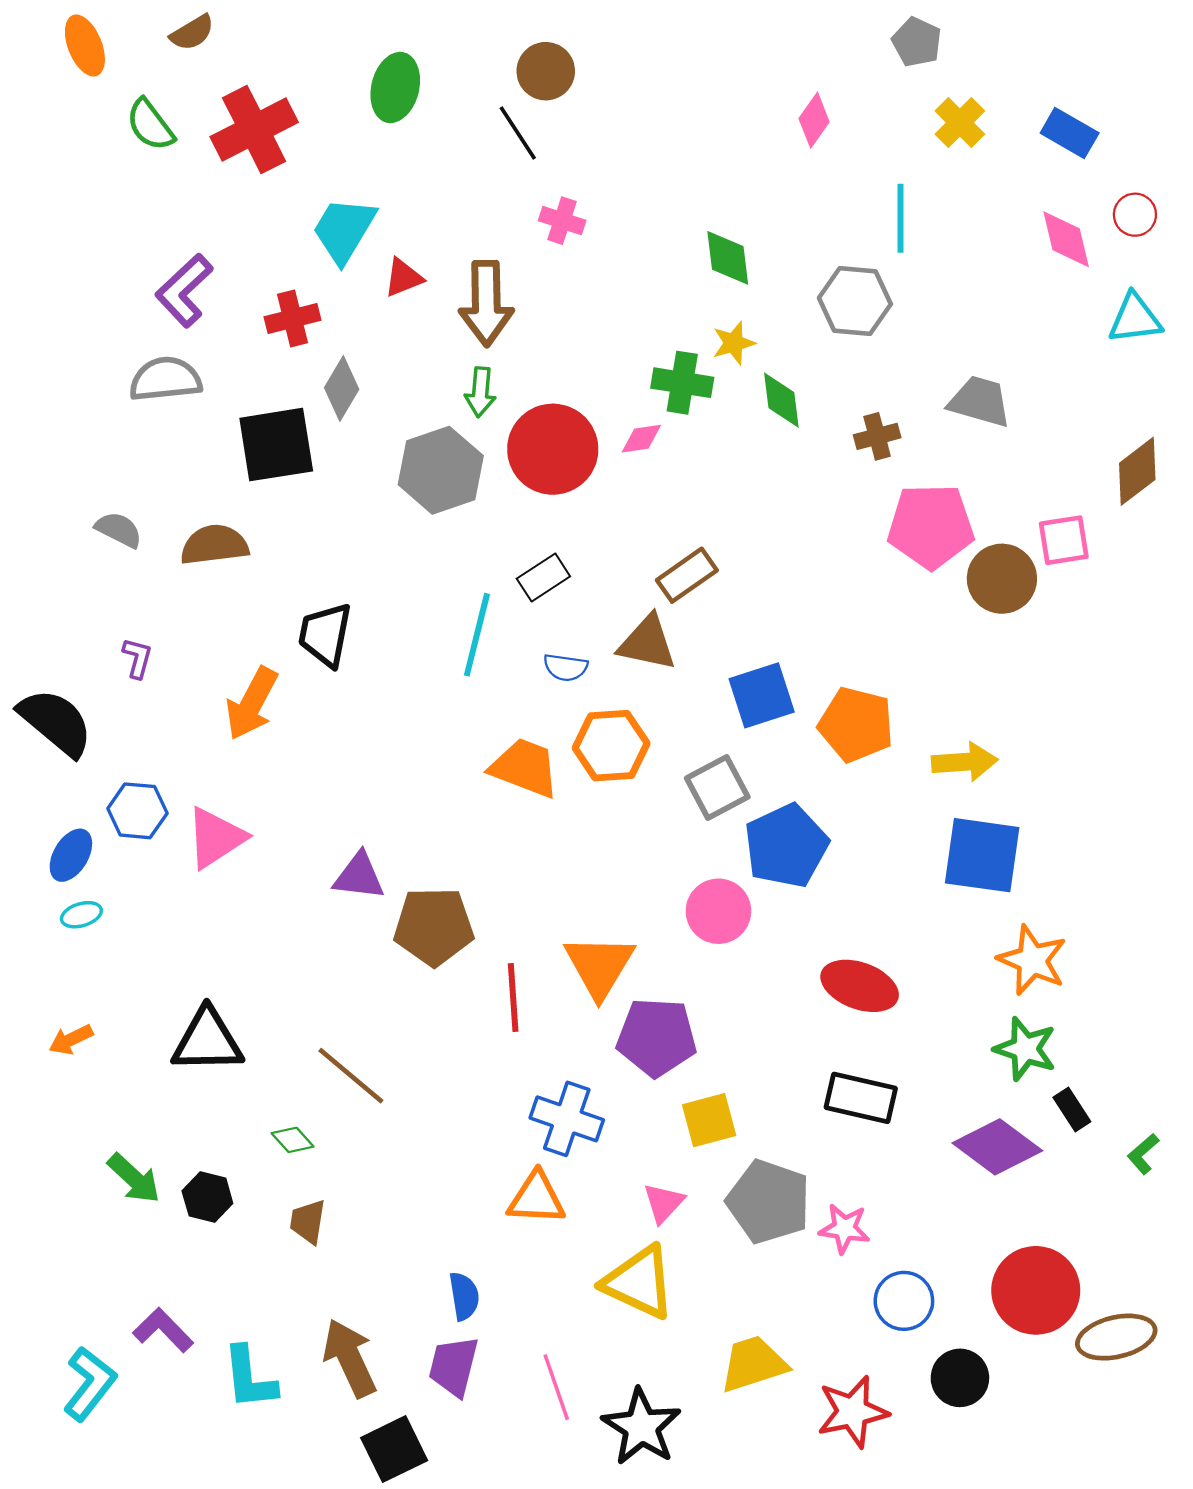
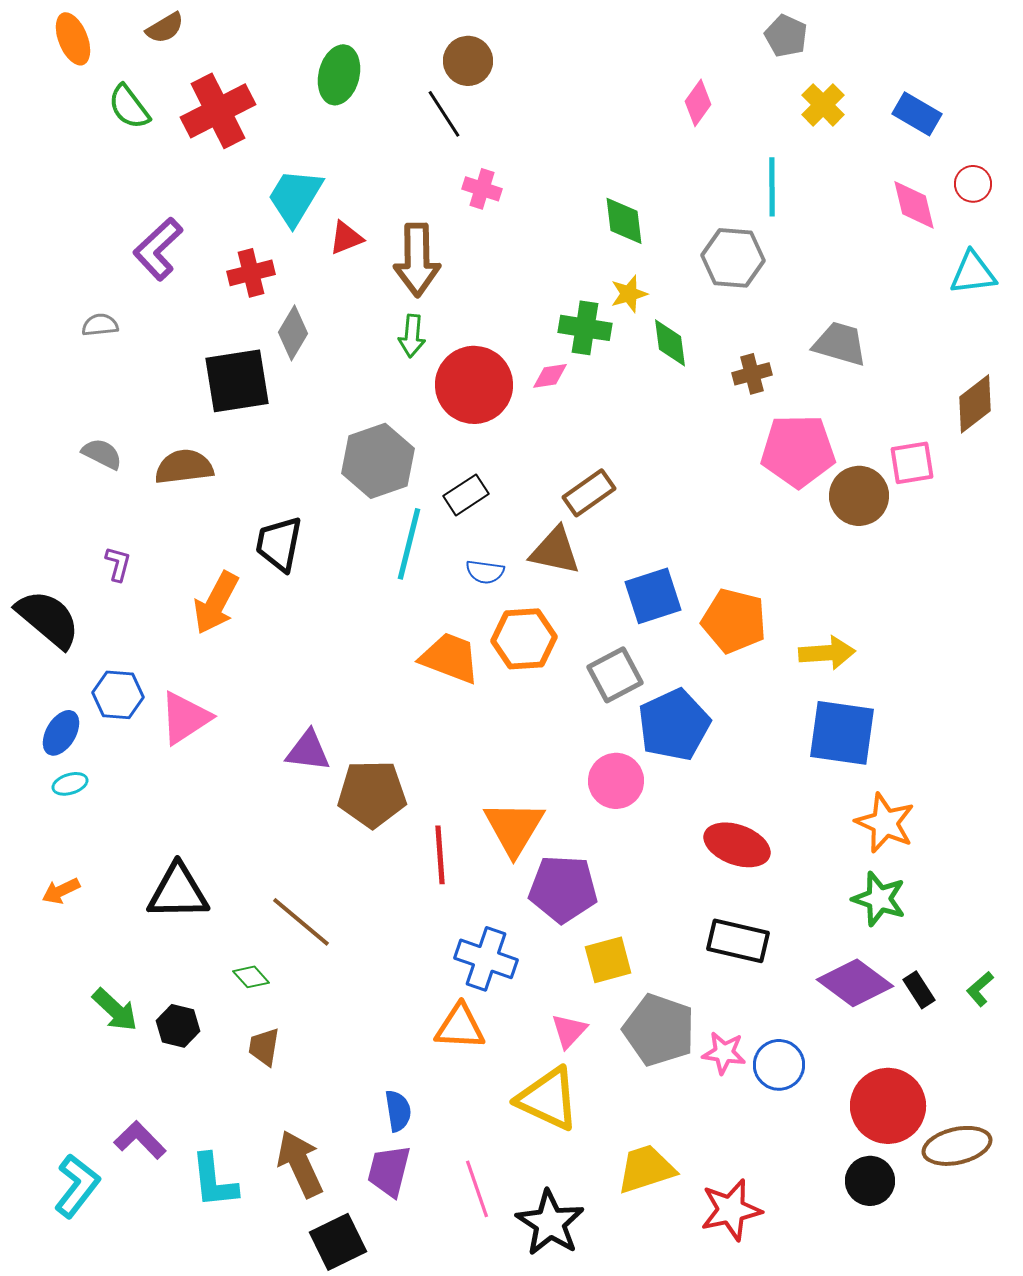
gray semicircle: (165, 379) -> (100, 325), moved, size x0.6
gray hexagon: (441, 470) -> (378, 461), moved
black rectangle: (1072, 1110) -> (919, 990), moved
blue circle: (904, 1301) -> (779, 1065), moved
black circle: (960, 1378) -> (870, 1181), moved

